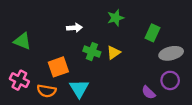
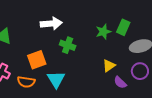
green star: (116, 18) -> (103, 32), moved
white arrow: (74, 28) -> (51, 23), size x1.5
yellow triangle: (114, 53) -> (109, 66), moved

